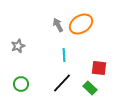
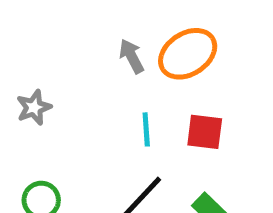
red square: (99, 68) -> (205, 132), moved

